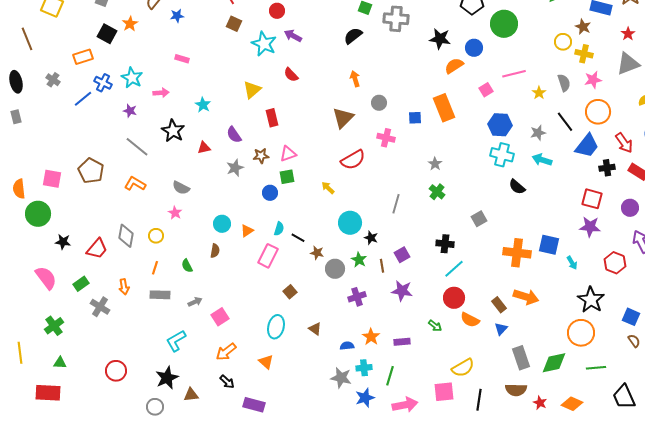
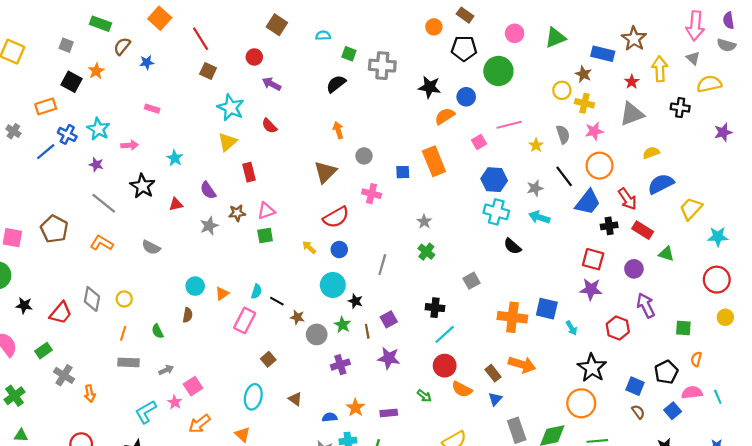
cyan star: (264, 44) -> (231, 108), moved
blue circle: (270, 193) -> (339, 249), moved
pink star: (175, 213) -> (175, 402), moved
orange arrow: (124, 287) -> (90, 394), moved

